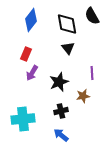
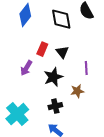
black triangle: (68, 48) -> (62, 52), moved
red rectangle: (26, 54) -> (42, 49), moved
cyan cross: (23, 119) -> (17, 114), turned -35

